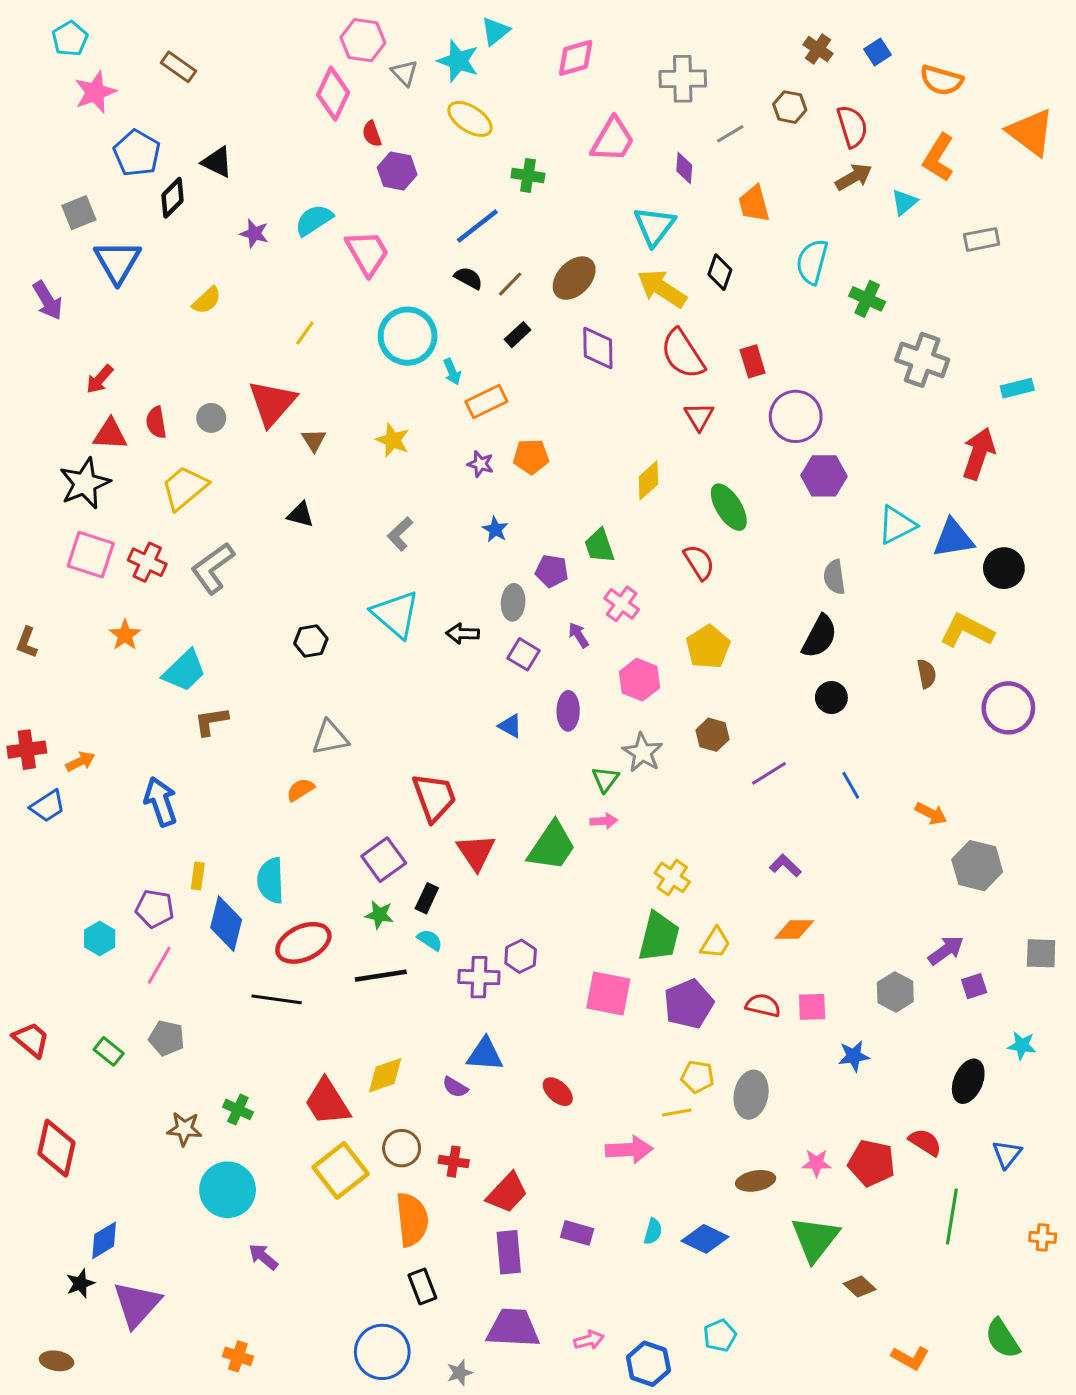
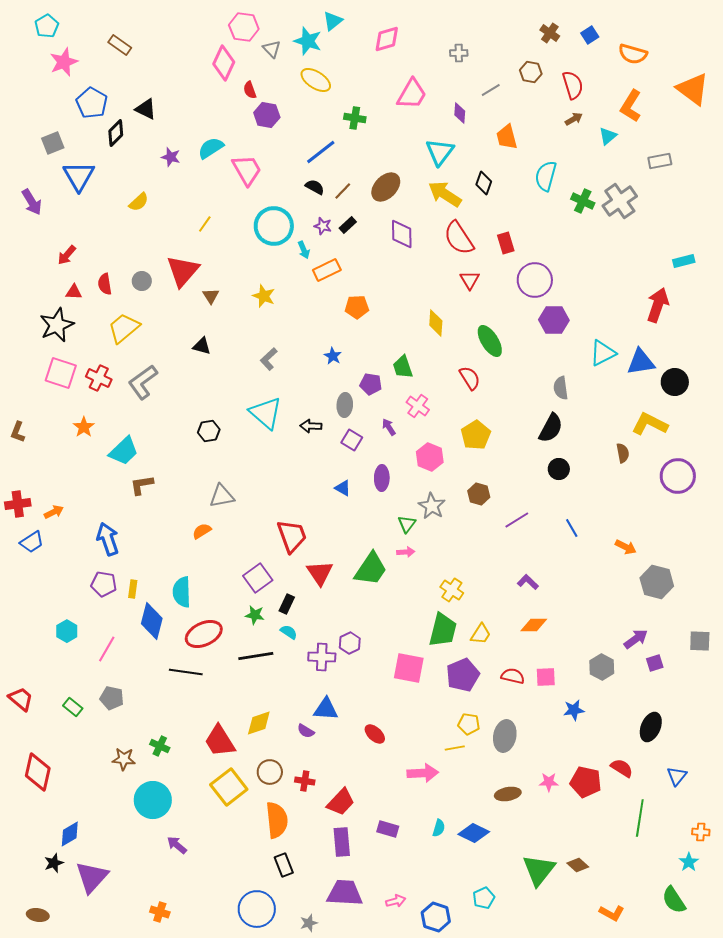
gray cross: (683, 79) -> (459, 53), size x0.6
brown arrow: (854, 177) -> (574, 119), size x0.7
gray cross: (922, 360) -> (620, 201), moved, turned 36
red triangle: (110, 434) -> (74, 292), size x0.7
purple star: (480, 464) -> (323, 226), moved
yellow diamond: (648, 480) -> (436, 323), turned -44
purple pentagon: (155, 909) -> (104, 584), moved
cyan star: (1022, 1046) -> (689, 862), moved, turned 30
green triangle: (815, 1239) -> (539, 870), moved

